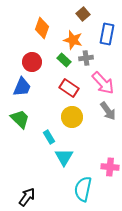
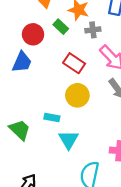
green rectangle: (64, 60) -> (61, 27), moved
green trapezoid: (20, 119) -> (20, 130), moved
cyan rectangle: (49, 137) -> (52, 118), turned -48

